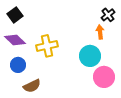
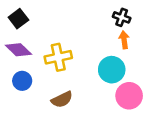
black cross: (108, 15) -> (122, 17), moved, turned -32
brown semicircle: (32, 86) -> (62, 99), moved

